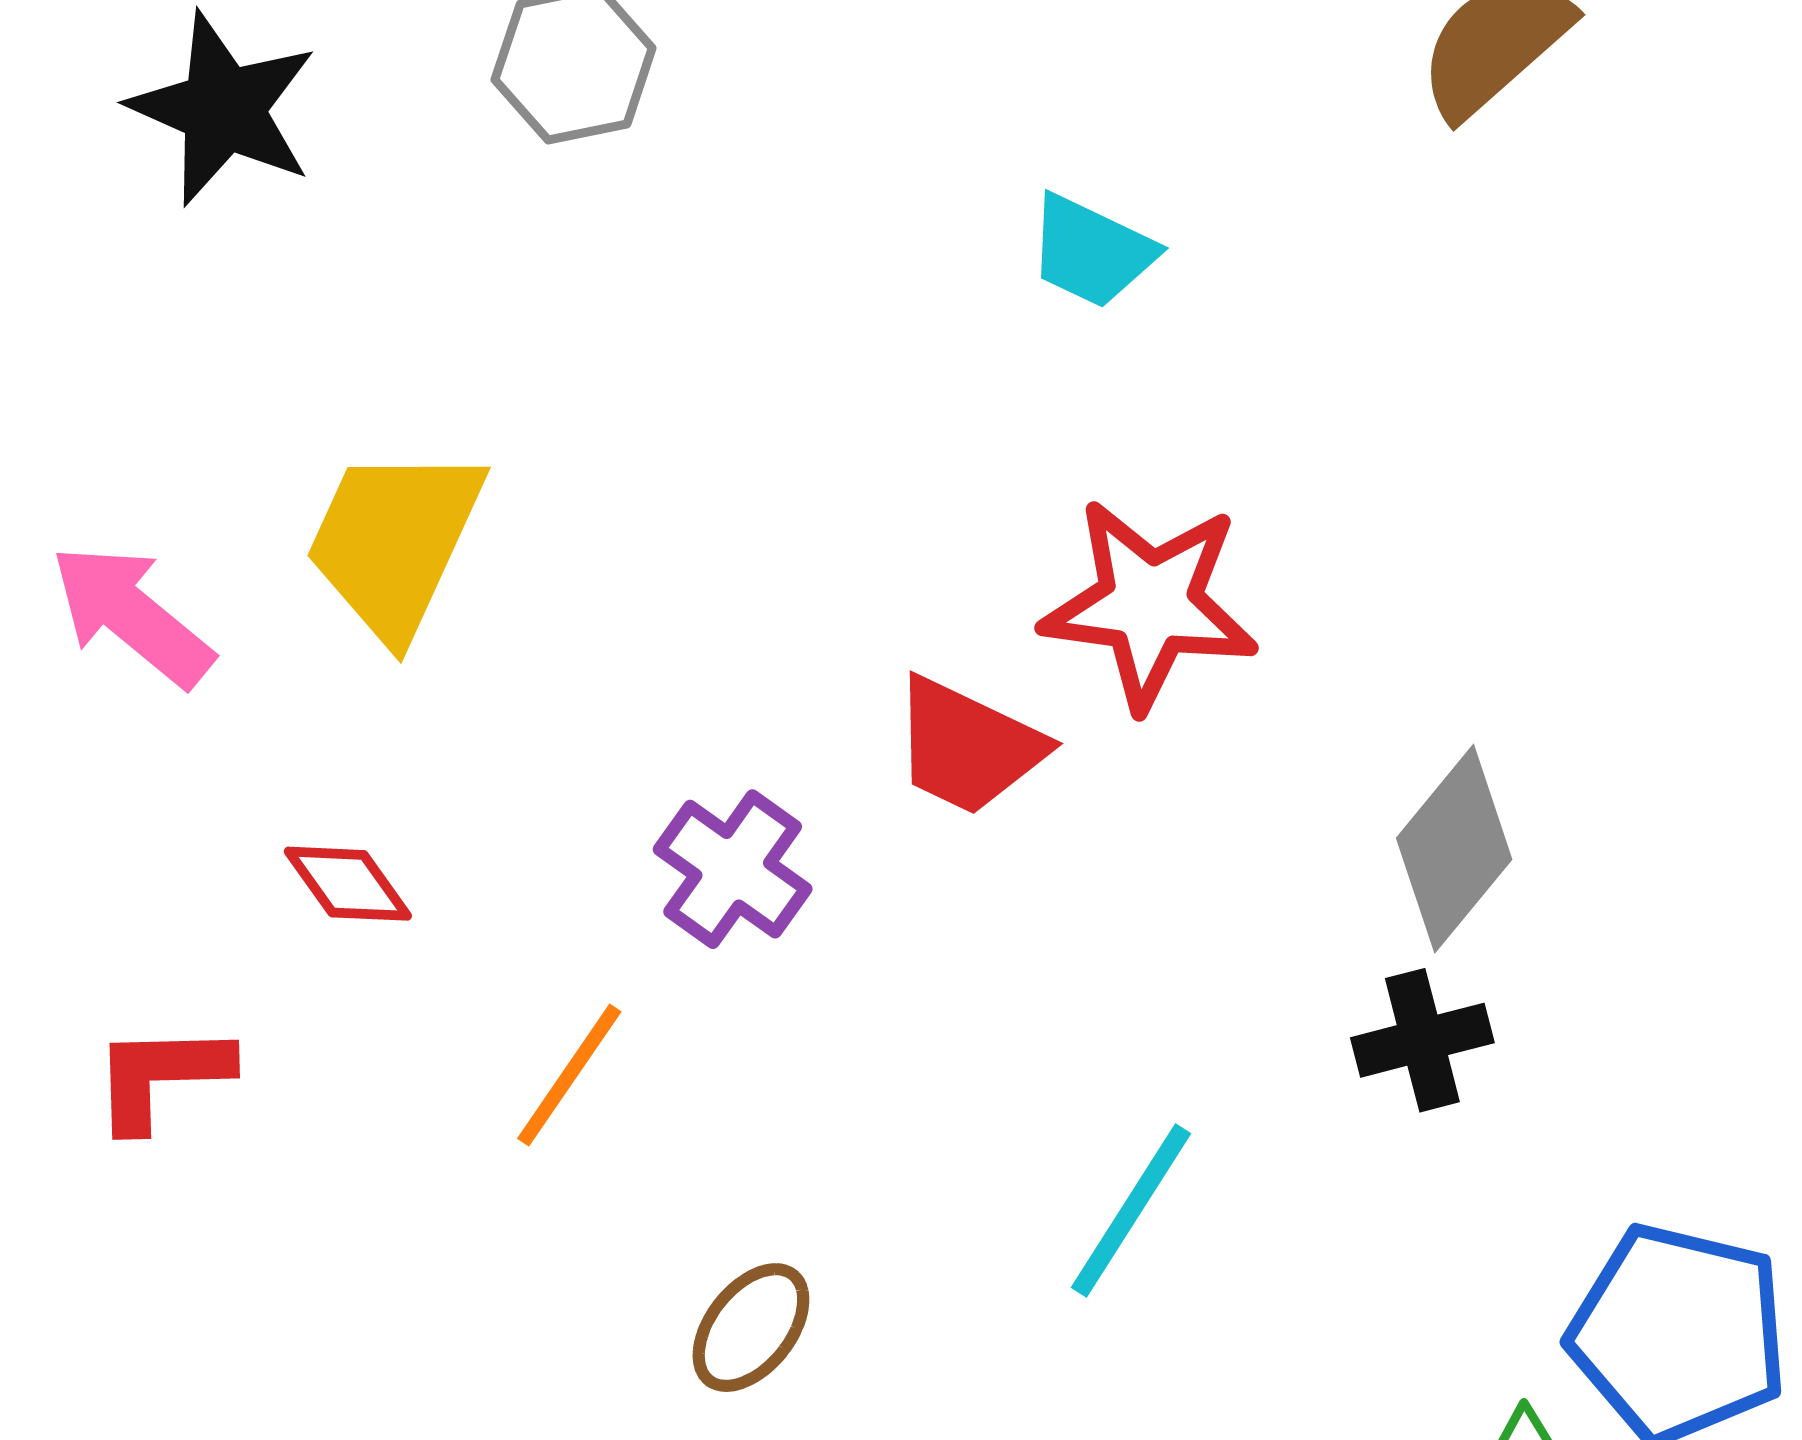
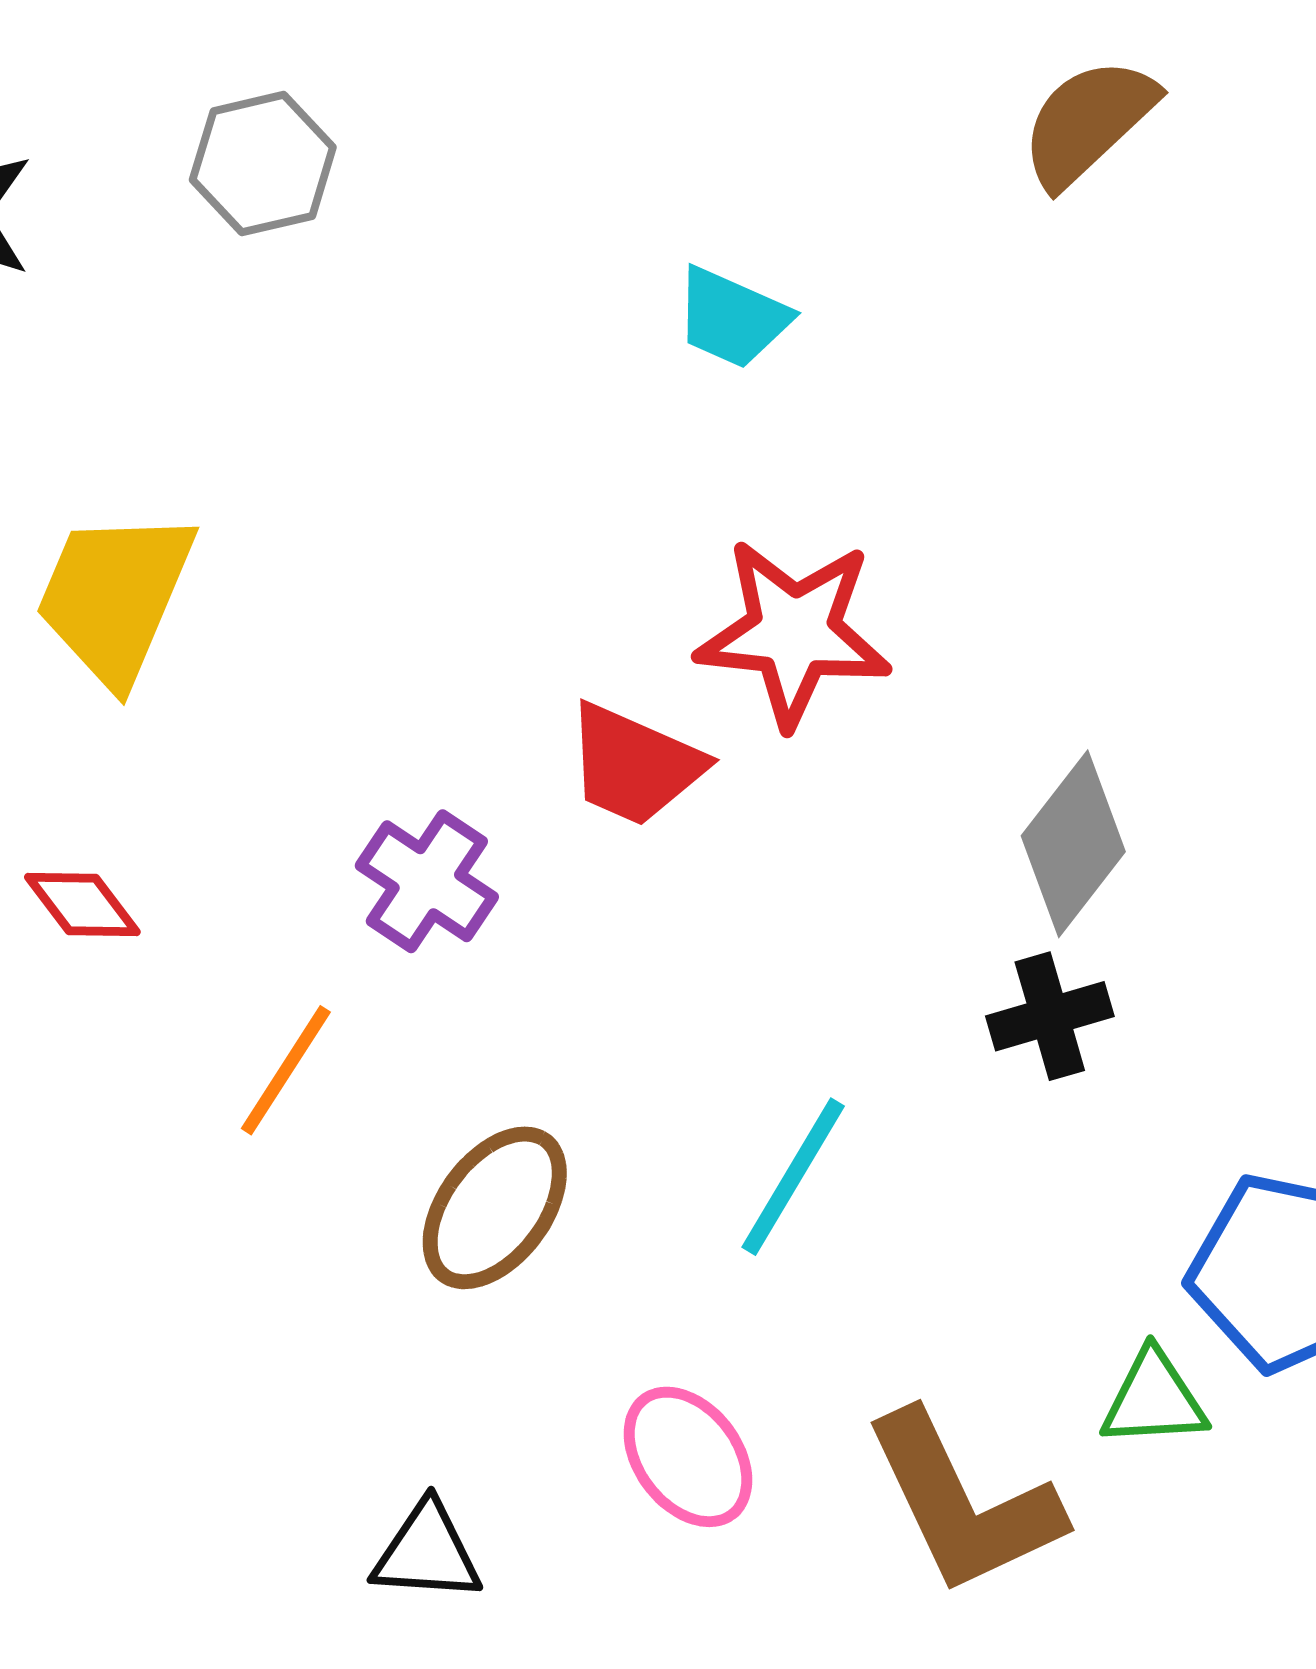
brown ellipse: (751, 1328) -> (495, 1208), moved, size x1.4

